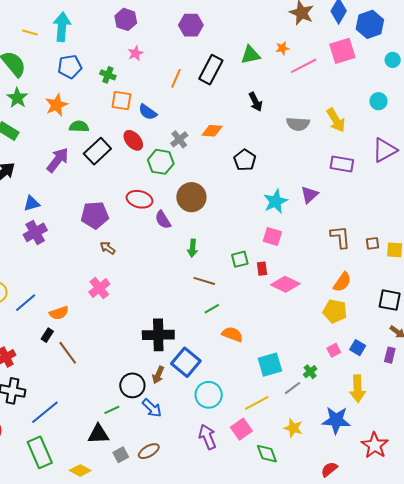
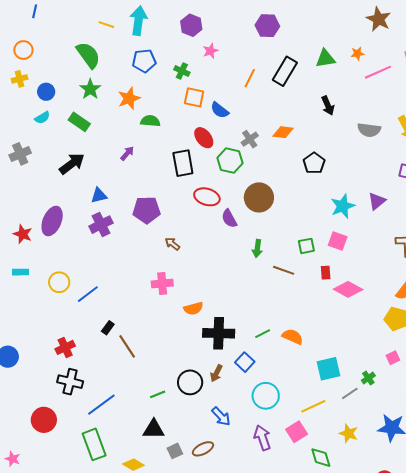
purple hexagon: (126, 19) -> (191, 25), moved
black rectangle: (97, 151) -> (183, 163), moved, turned -60
purple arrow: (58, 160) -> (127, 153), size x0.6
purple pentagon: (95, 215) -> (146, 210), moved
green square: (240, 259) -> (306, 246), moved
brown line: (204, 281) -> (284, 270), moved
pink cross: (99, 288) -> (162, 283), turned 30
green line: (212, 309) -> (263, 334), moved
orange semicircle: (59, 313) -> (193, 308), moved
blue square: (186, 362) -> (245, 362), size x0.7
blue arrow: (152, 408) -> (221, 416), moved
green line: (112, 410) -> (158, 394), moved

